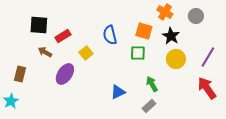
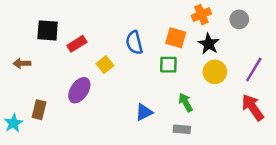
orange cross: (165, 12) -> (201, 15), turned 35
brown arrow: (45, 52) -> (22, 63), moved, turned -32
brown rectangle: (20, 74) -> (39, 110), moved
gray rectangle: (149, 106) -> (182, 129), turned 48

